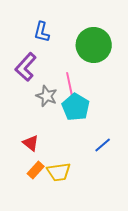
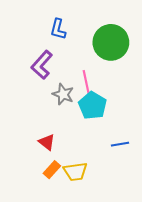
blue line: (103, 145) -> (120, 144), turned 30

